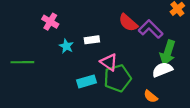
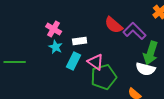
pink cross: (50, 22) -> (54, 29), moved
white semicircle: (162, 70) -> (146, 69), turned -144
cyan rectangle: (87, 81) -> (74, 61), moved, turned -48

